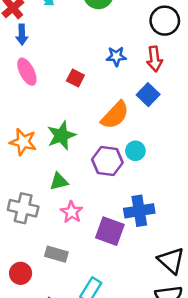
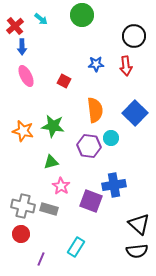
blue square: (148, 95) -> (135, 113), moved, size x1.4
orange semicircle: (115, 115) -> (95, 110), turned -50
green star: (61, 135) -> (53, 126), turned 30
gray cross: (23, 208) -> (23, 206), moved
gray rectangle: (56, 254) -> (49, 209), moved

